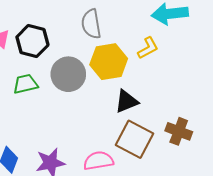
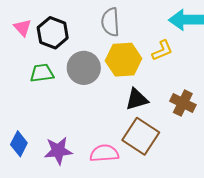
brown cross: (179, 131) -> (183, 103), moved

